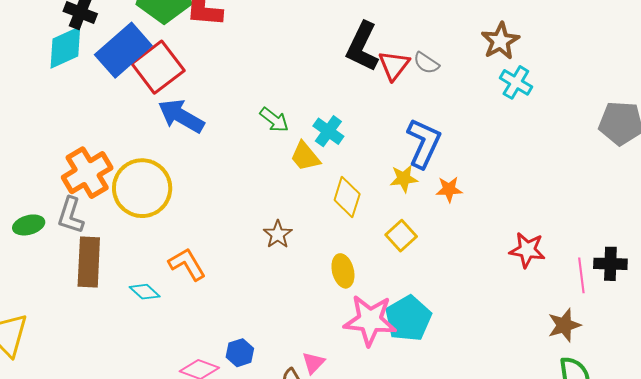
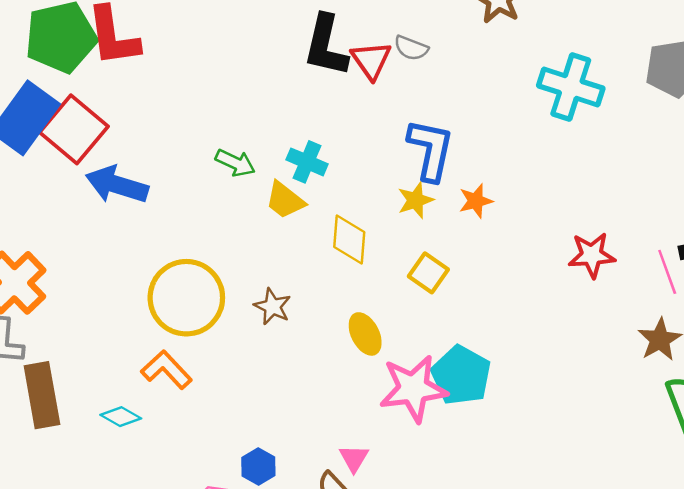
cyan cross: (516, 82) -> (571, 87), moved, size x1.5
yellow circle: (142, 188) -> (186, 298), moved

